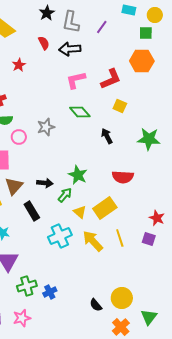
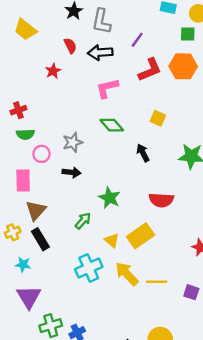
purple line: (102, 27) -> (137, 40), moved
red star: (19, 65) -> (53, 71), moved
red L-shape: (111, 79) -> (150, 70), moved
black arrow: (45, 183) -> (71, 172), moved
green arrow: (65, 195) -> (83, 221), moved
black rectangle: (32, 211) -> (40, 239), moved
yellow line: (120, 238) -> (157, 282), moved, turned -72
purple square: (149, 239) -> (191, 292), moved

